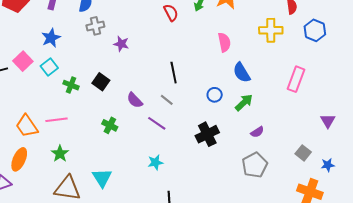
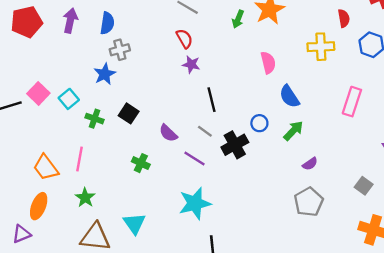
red semicircle: (171, 13) -> (184, 39), moved
blue star: (51, 38) -> (105, 74), moved
purple star: (121, 44) -> (191, 64), moved
pink line: (56, 120) -> (80, 159), turned -70
black cross: (207, 134) -> (235, 145), moved
cyan star: (155, 162) -> (195, 203), size x1.8

